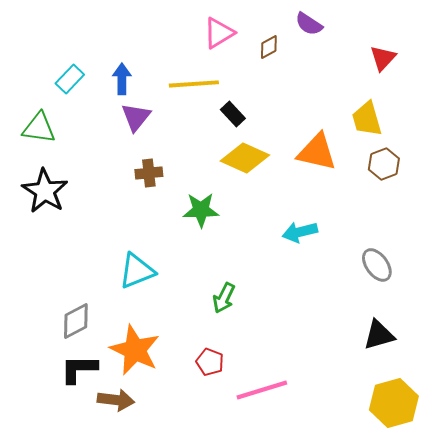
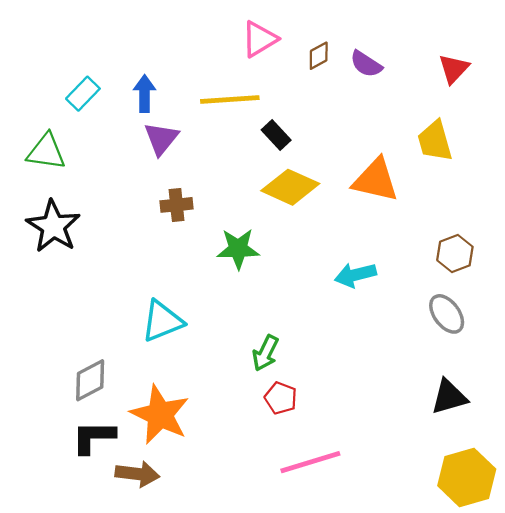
purple semicircle: (309, 24) -> (366, 64), moved
brown hexagon: (384, 164) -> (455, 254), moved
red pentagon: (210, 362) -> (281, 398), moved

